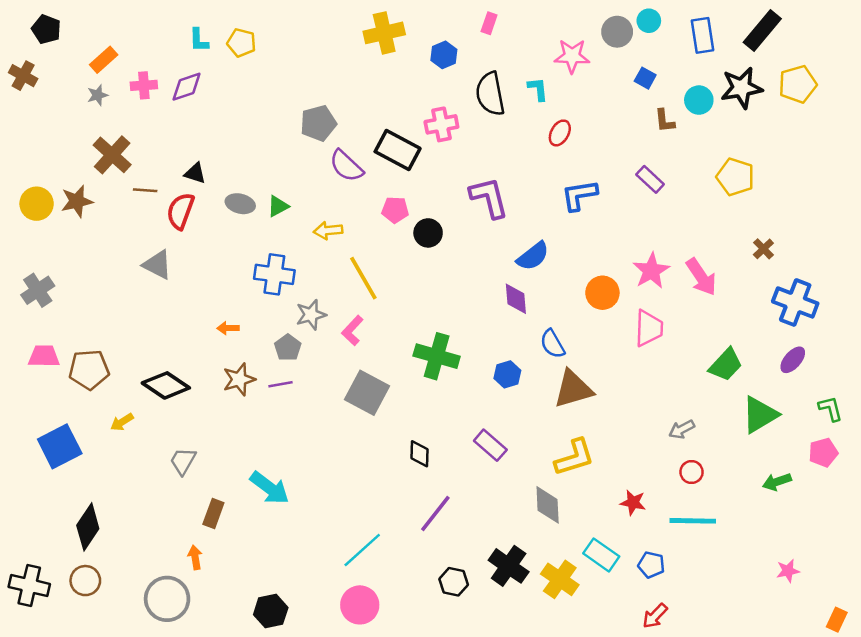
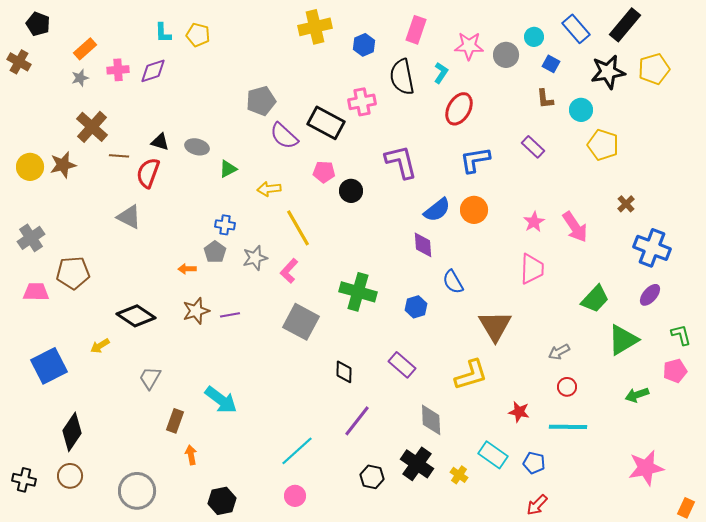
cyan circle: (649, 21) -> (534, 37), moved
pink rectangle: (489, 23) -> (416, 30), moved, size x1.5
gray circle: (617, 32) -> (506, 55), moved
blue rectangle: (702, 35) -> (576, 29), turned -32
blue square: (645, 78) -> (551, 64), moved
cyan L-shape: (538, 89) -> (441, 73), turned 40
cyan circle: (699, 100) -> (581, 110), moved
red ellipse: (560, 133) -> (459, 109), size x1.5
gray ellipse: (240, 204) -> (197, 147), moved
pink star: (651, 271) -> (534, 222), size x0.7
blue cross: (274, 274) -> (225, 225), size x0.6
orange circle: (602, 293) -> (474, 210), moved
gray pentagon: (288, 348) -> (215, 252), moved
brown pentagon: (89, 370) -> (73, 273), moved
brown triangle: (573, 389) -> (495, 326), moved, turned -45
gray diamond: (548, 505) -> (431, 420), moved
orange arrow: (195, 557) -> (191, 455), moved
pink star: (788, 571) -> (646, 468), size x1.8
yellow cross: (560, 579) -> (459, 475), size x0.6
black cross: (29, 585) -> (24, 480), size x0.7
pink circle: (360, 605) -> (295, 496), size x0.7

